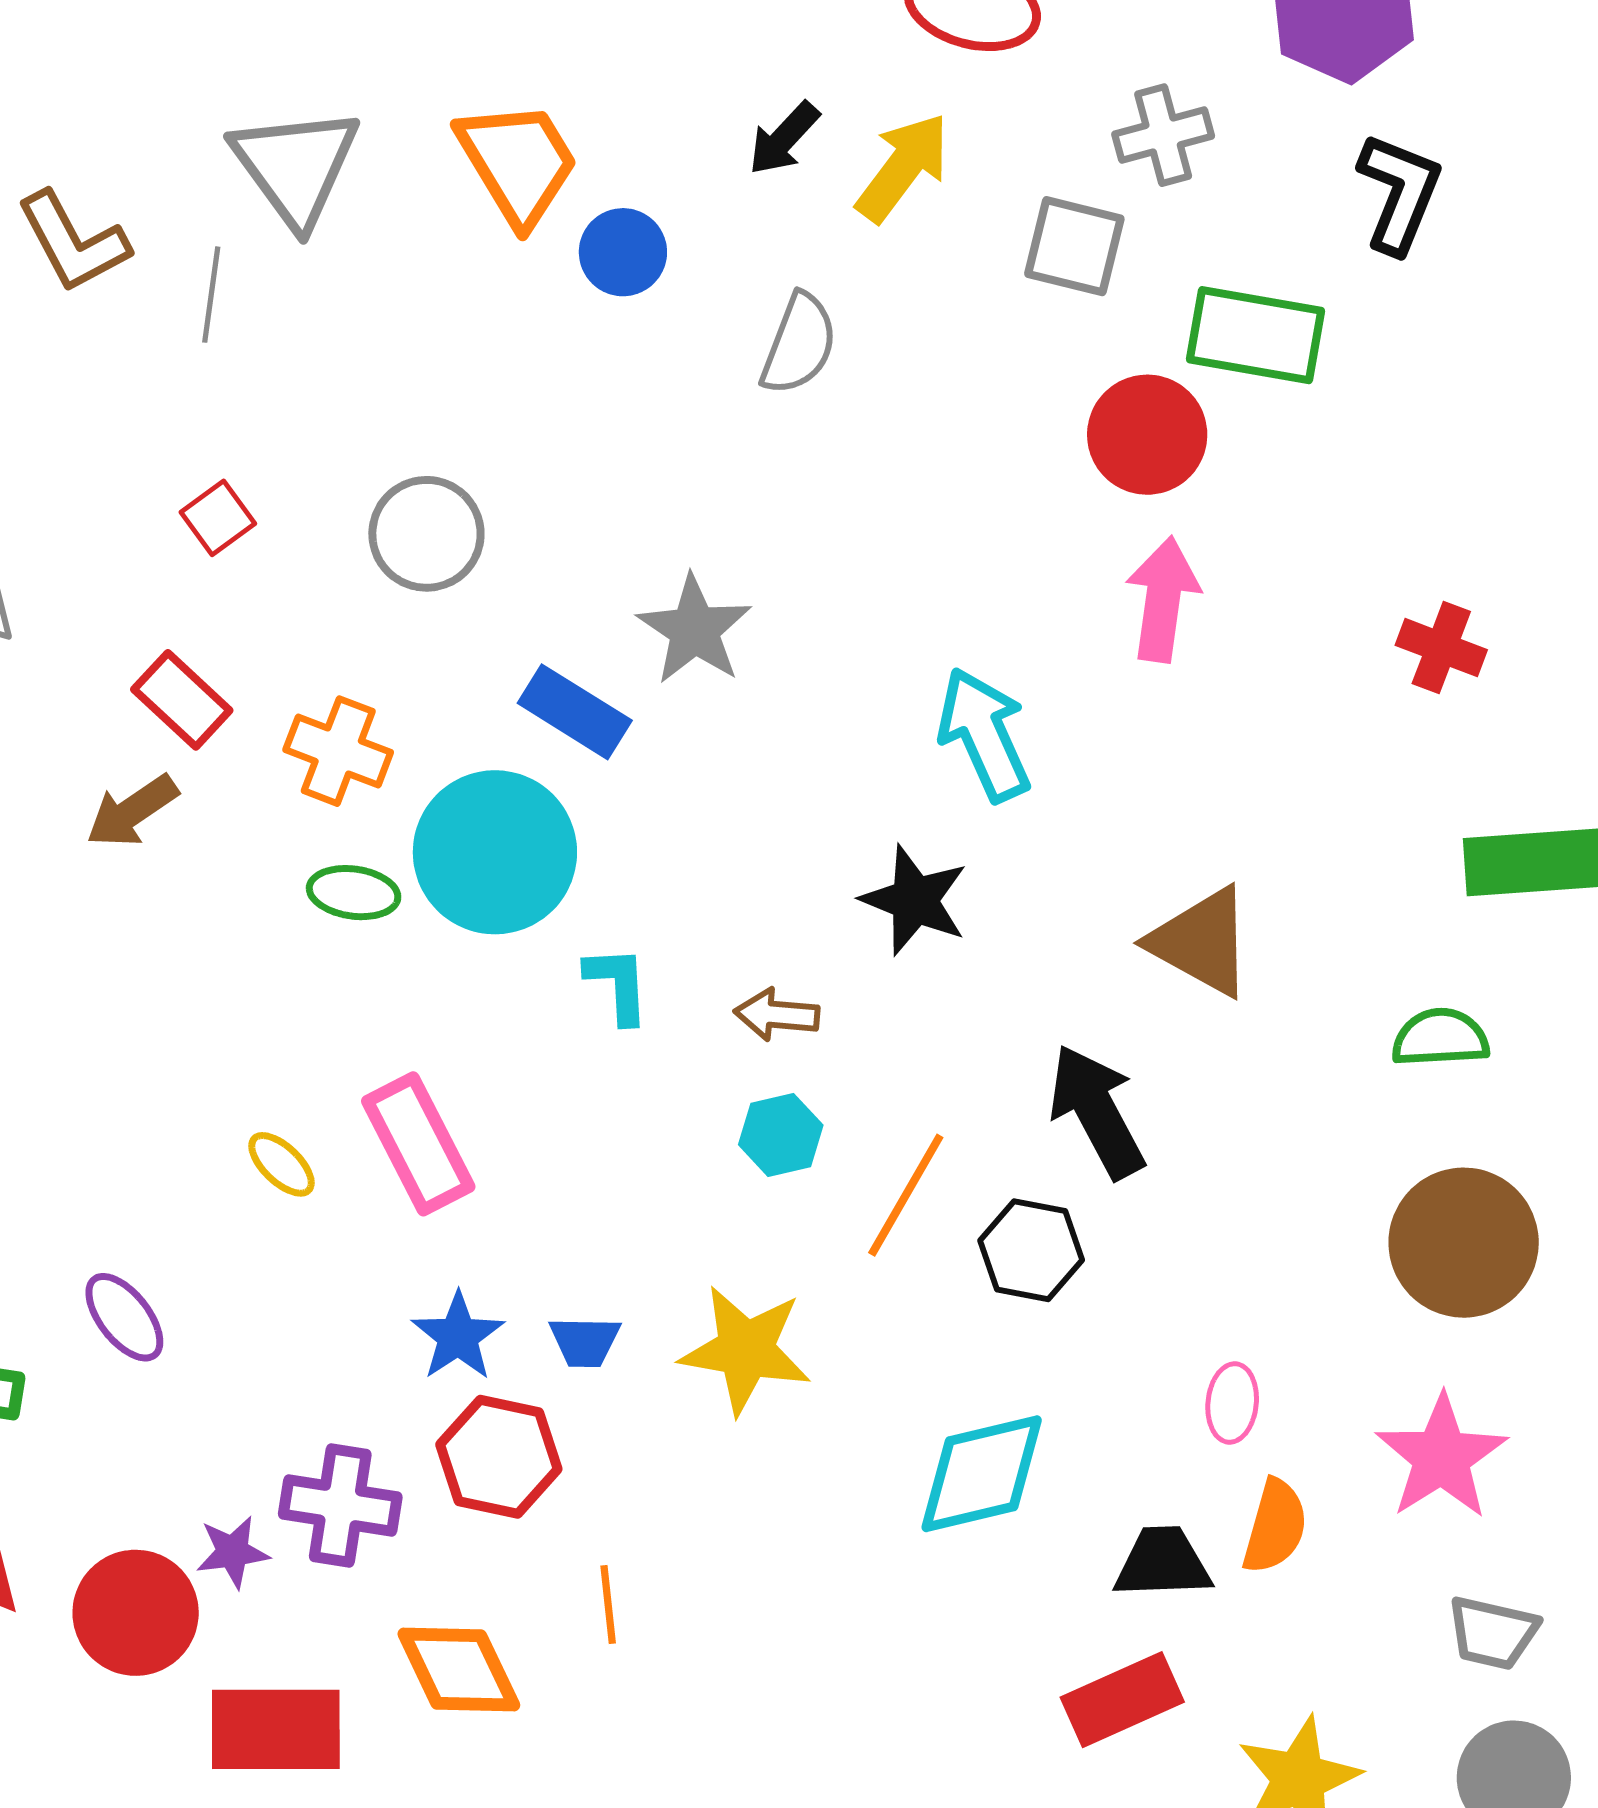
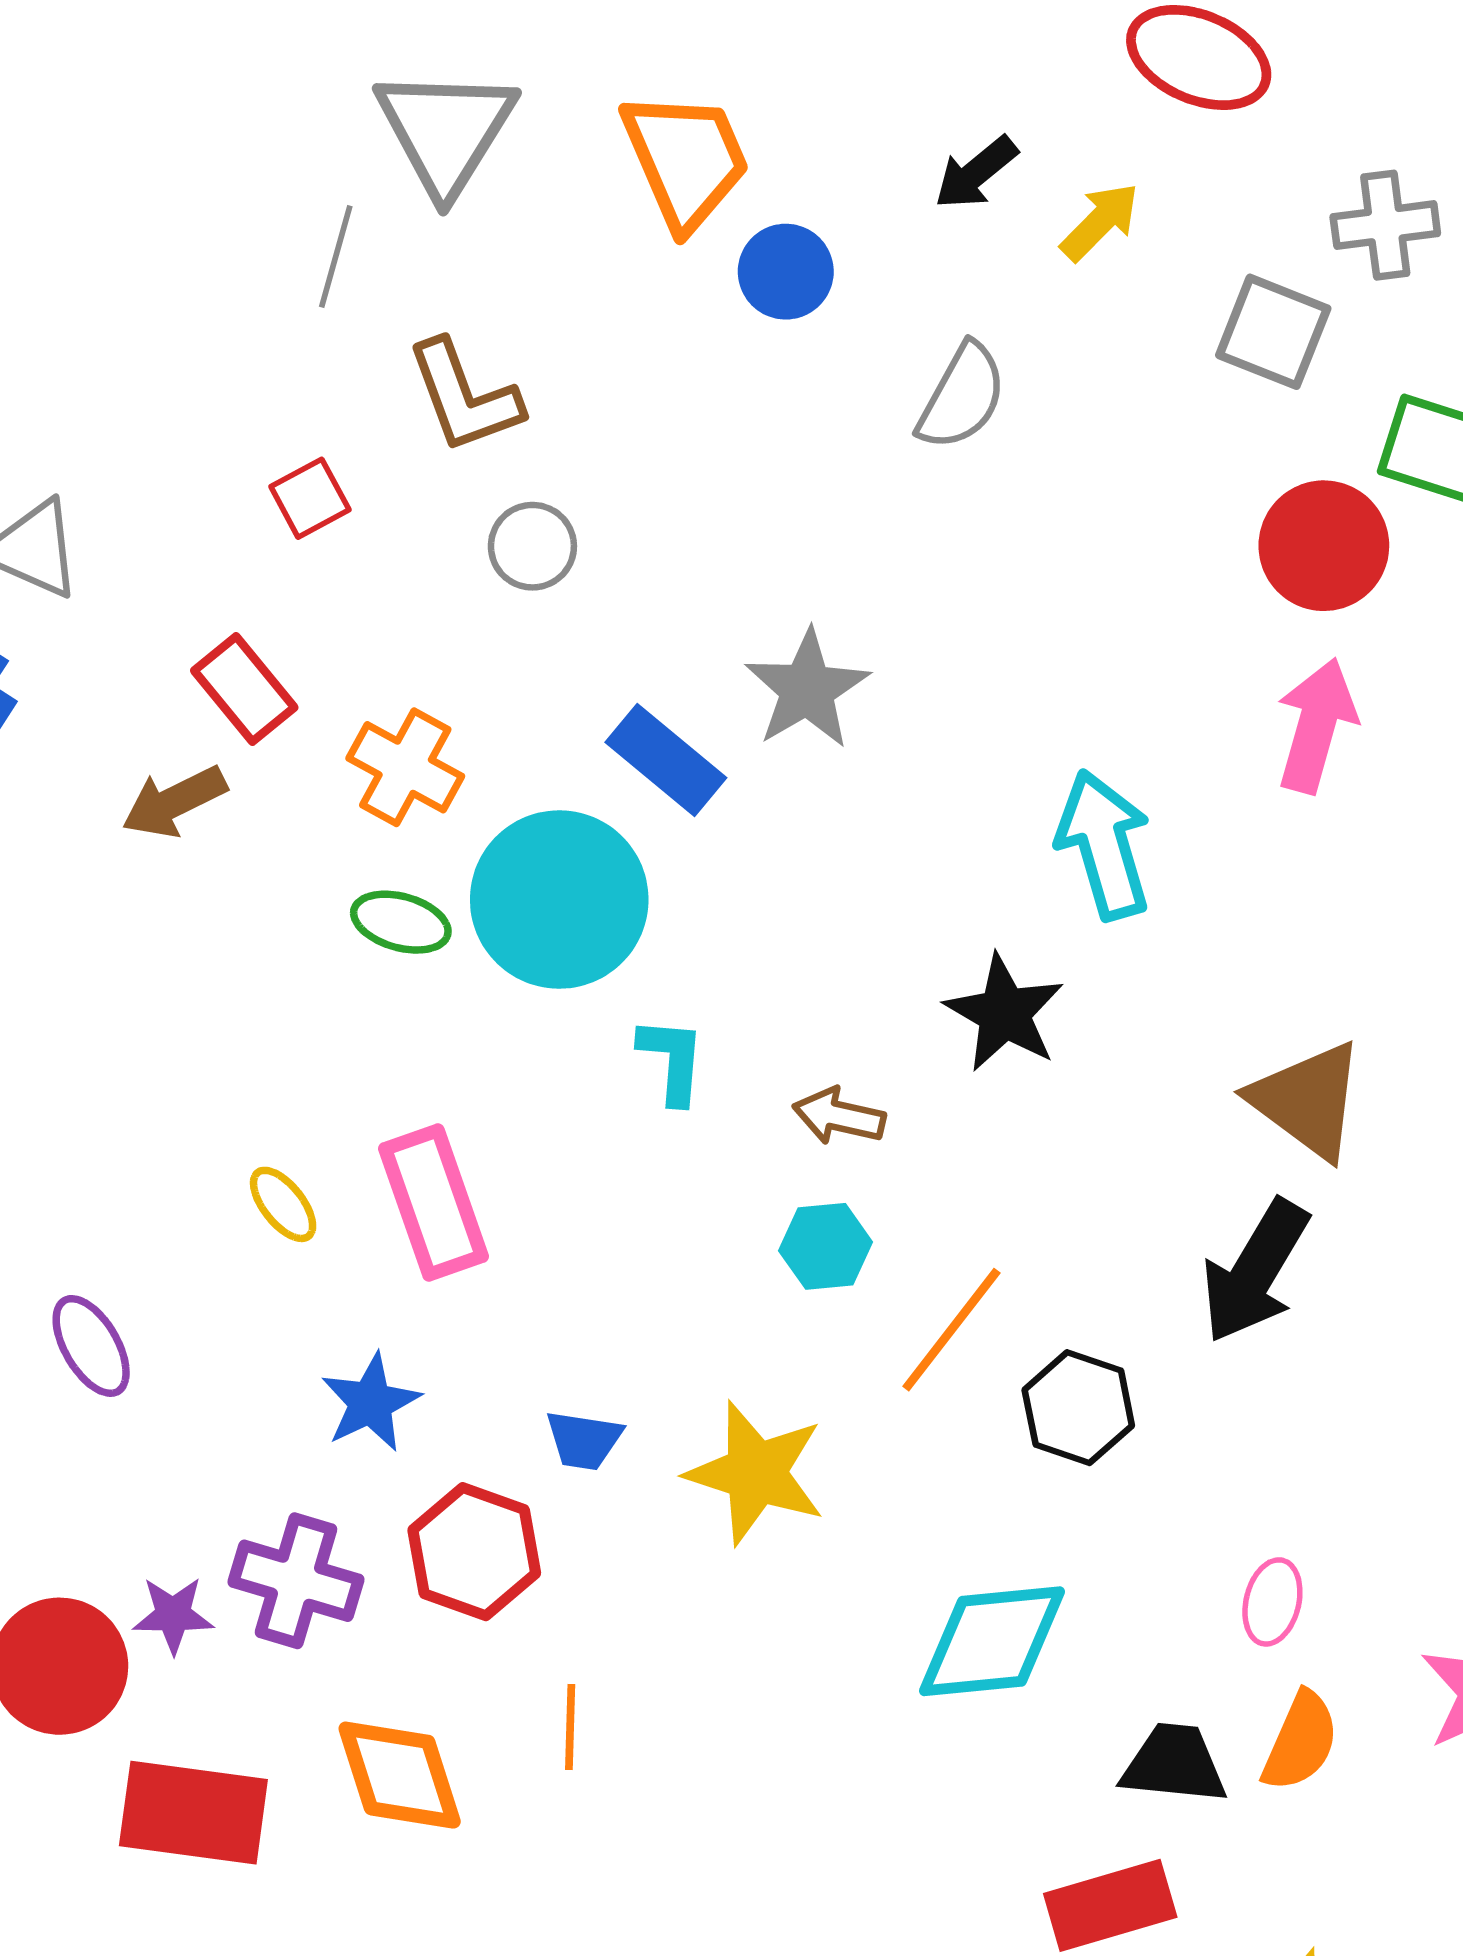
yellow arrow: (903, 167) -> (1100, 222), size x0.7
brown L-shape: (73, 242) -> (464, 397), moved
gray circle: (426, 534) -> (532, 546), size x0.7
black arrow: (1097, 1111) -> (1255, 1271), moved, turned -129
blue star: (458, 1336) -> (371, 1403), moved

